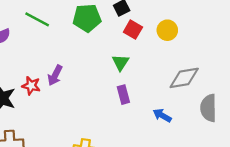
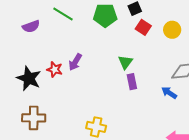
green triangle: (120, 62) -> (125, 62), moved
blue arrow: (162, 115) -> (169, 93), moved

